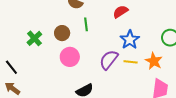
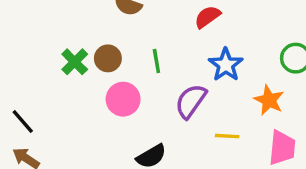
green line: (86, 24) -> (156, 61), moved
green cross: (34, 38) -> (75, 62), moved
yellow line: (131, 62) -> (227, 136), moved

